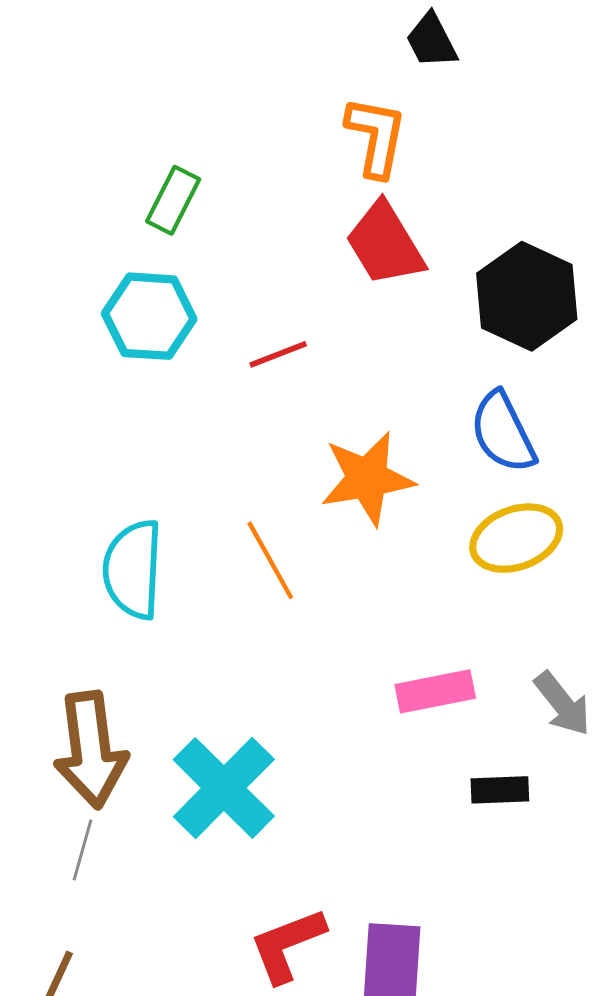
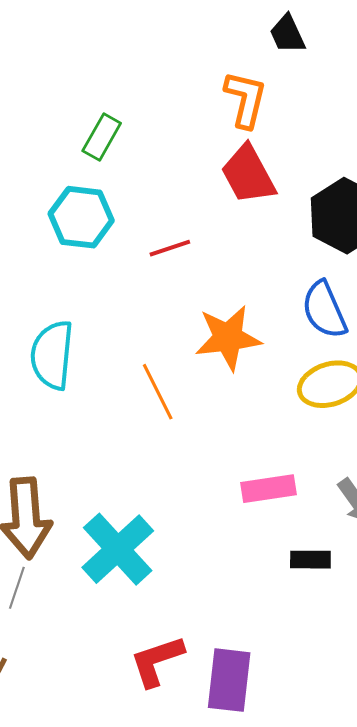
cyan semicircle: (133, 569) -> (52, 355), moved

